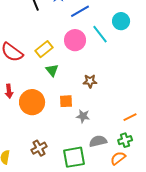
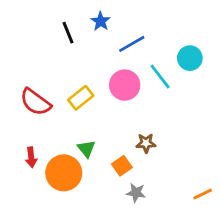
green triangle: (52, 70) -> (86, 149), moved
orange square: (66, 101) -> (122, 166), moved, turned -32

